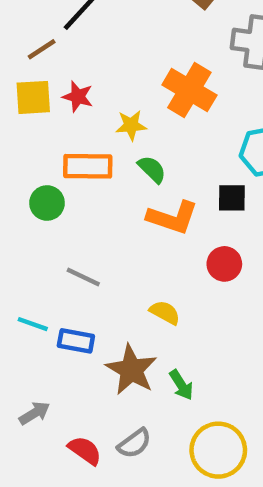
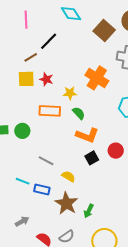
black square: (232, 198) -> (92, 158), moved, turned -32
green circle: (47, 203) -> (22, 131), moved
red circle: (224, 264) -> (116, 151), moved
yellow semicircle: (165, 312) -> (68, 176), moved
green arrow: (181, 385) -> (89, 211), turned 56

